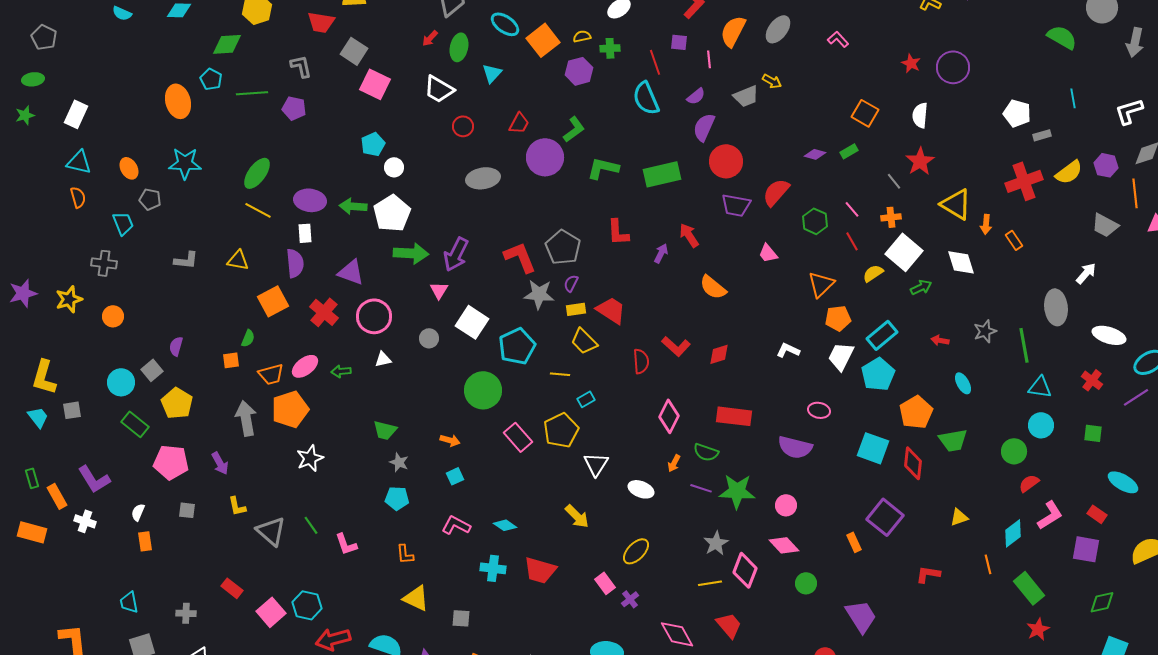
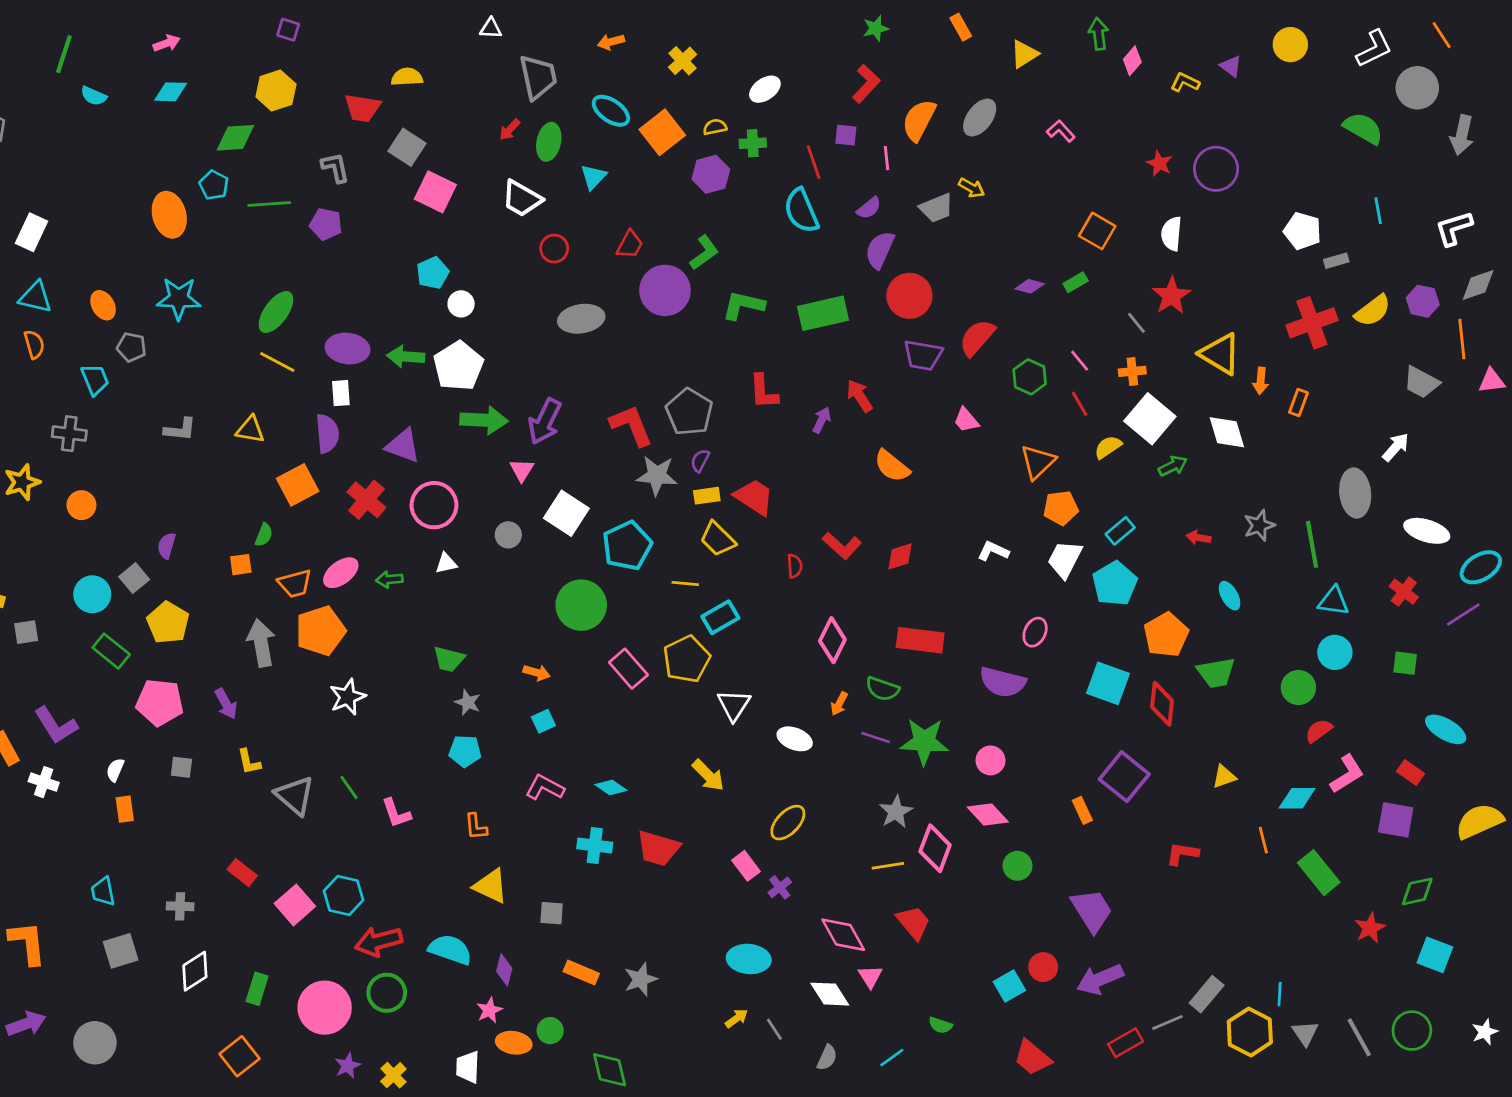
orange rectangle: (1014, 240) -> (1298, 403), turned 54
cyan rectangle: (882, 335) -> (1120, 531), size x0.7
red semicircle: (641, 361) -> (795, 566), size x0.7
cyan rectangle: (586, 399) -> (720, 617), size x1.5
pink ellipse: (819, 410) -> (1035, 632), turned -75
cyan diamond: (1013, 533) -> (1297, 798), turned 36
red star: (1038, 629) -> (1370, 928), moved

